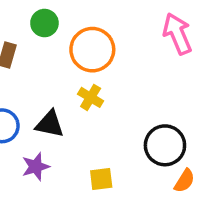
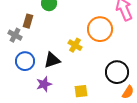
orange circle: (92, 50) -> (100, 29), moved
black triangle: (50, 124) -> (52, 60), turned -30

